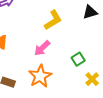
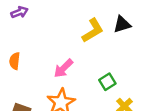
yellow L-shape: (53, 20) -> (93, 30), moved

